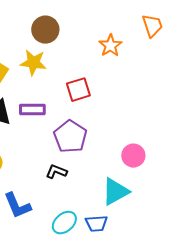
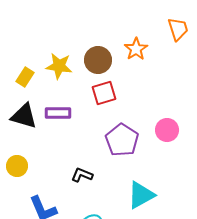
brown circle: (45, 30) -> (98, 60), moved
purple pentagon: (70, 137) -> (122, 140), moved
pink circle: (133, 156) -> (167, 130), moved

